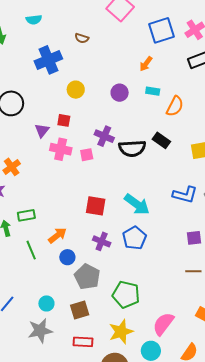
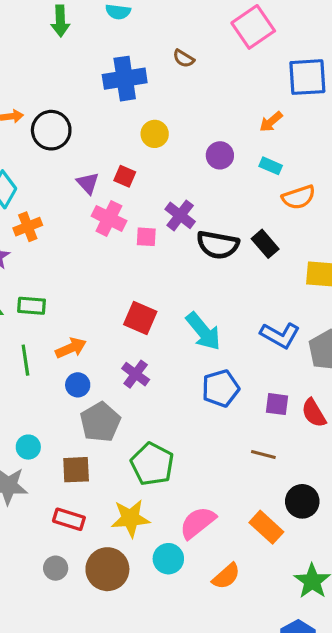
orange semicircle: (175, 106) -> (299, 197), turned 30
purple triangle: (42, 131) -> (88, 183), turned -35
blue pentagon: (134, 238) -> (221, 388), moved

